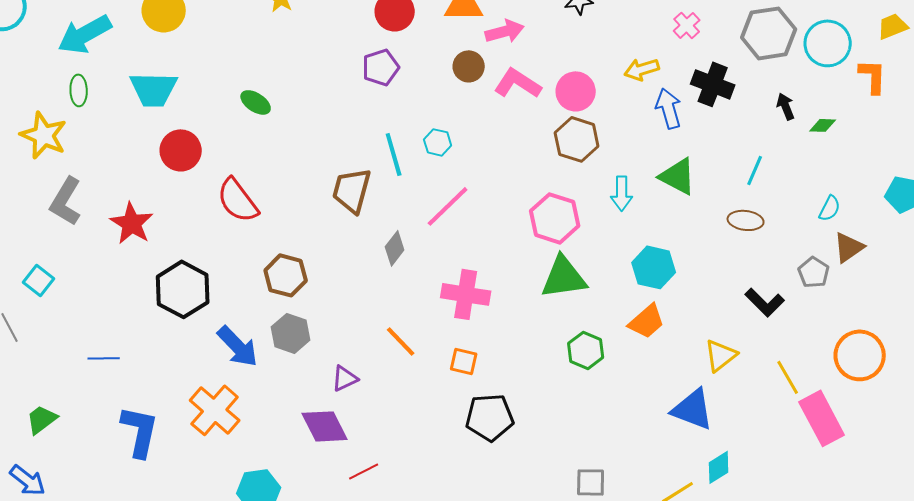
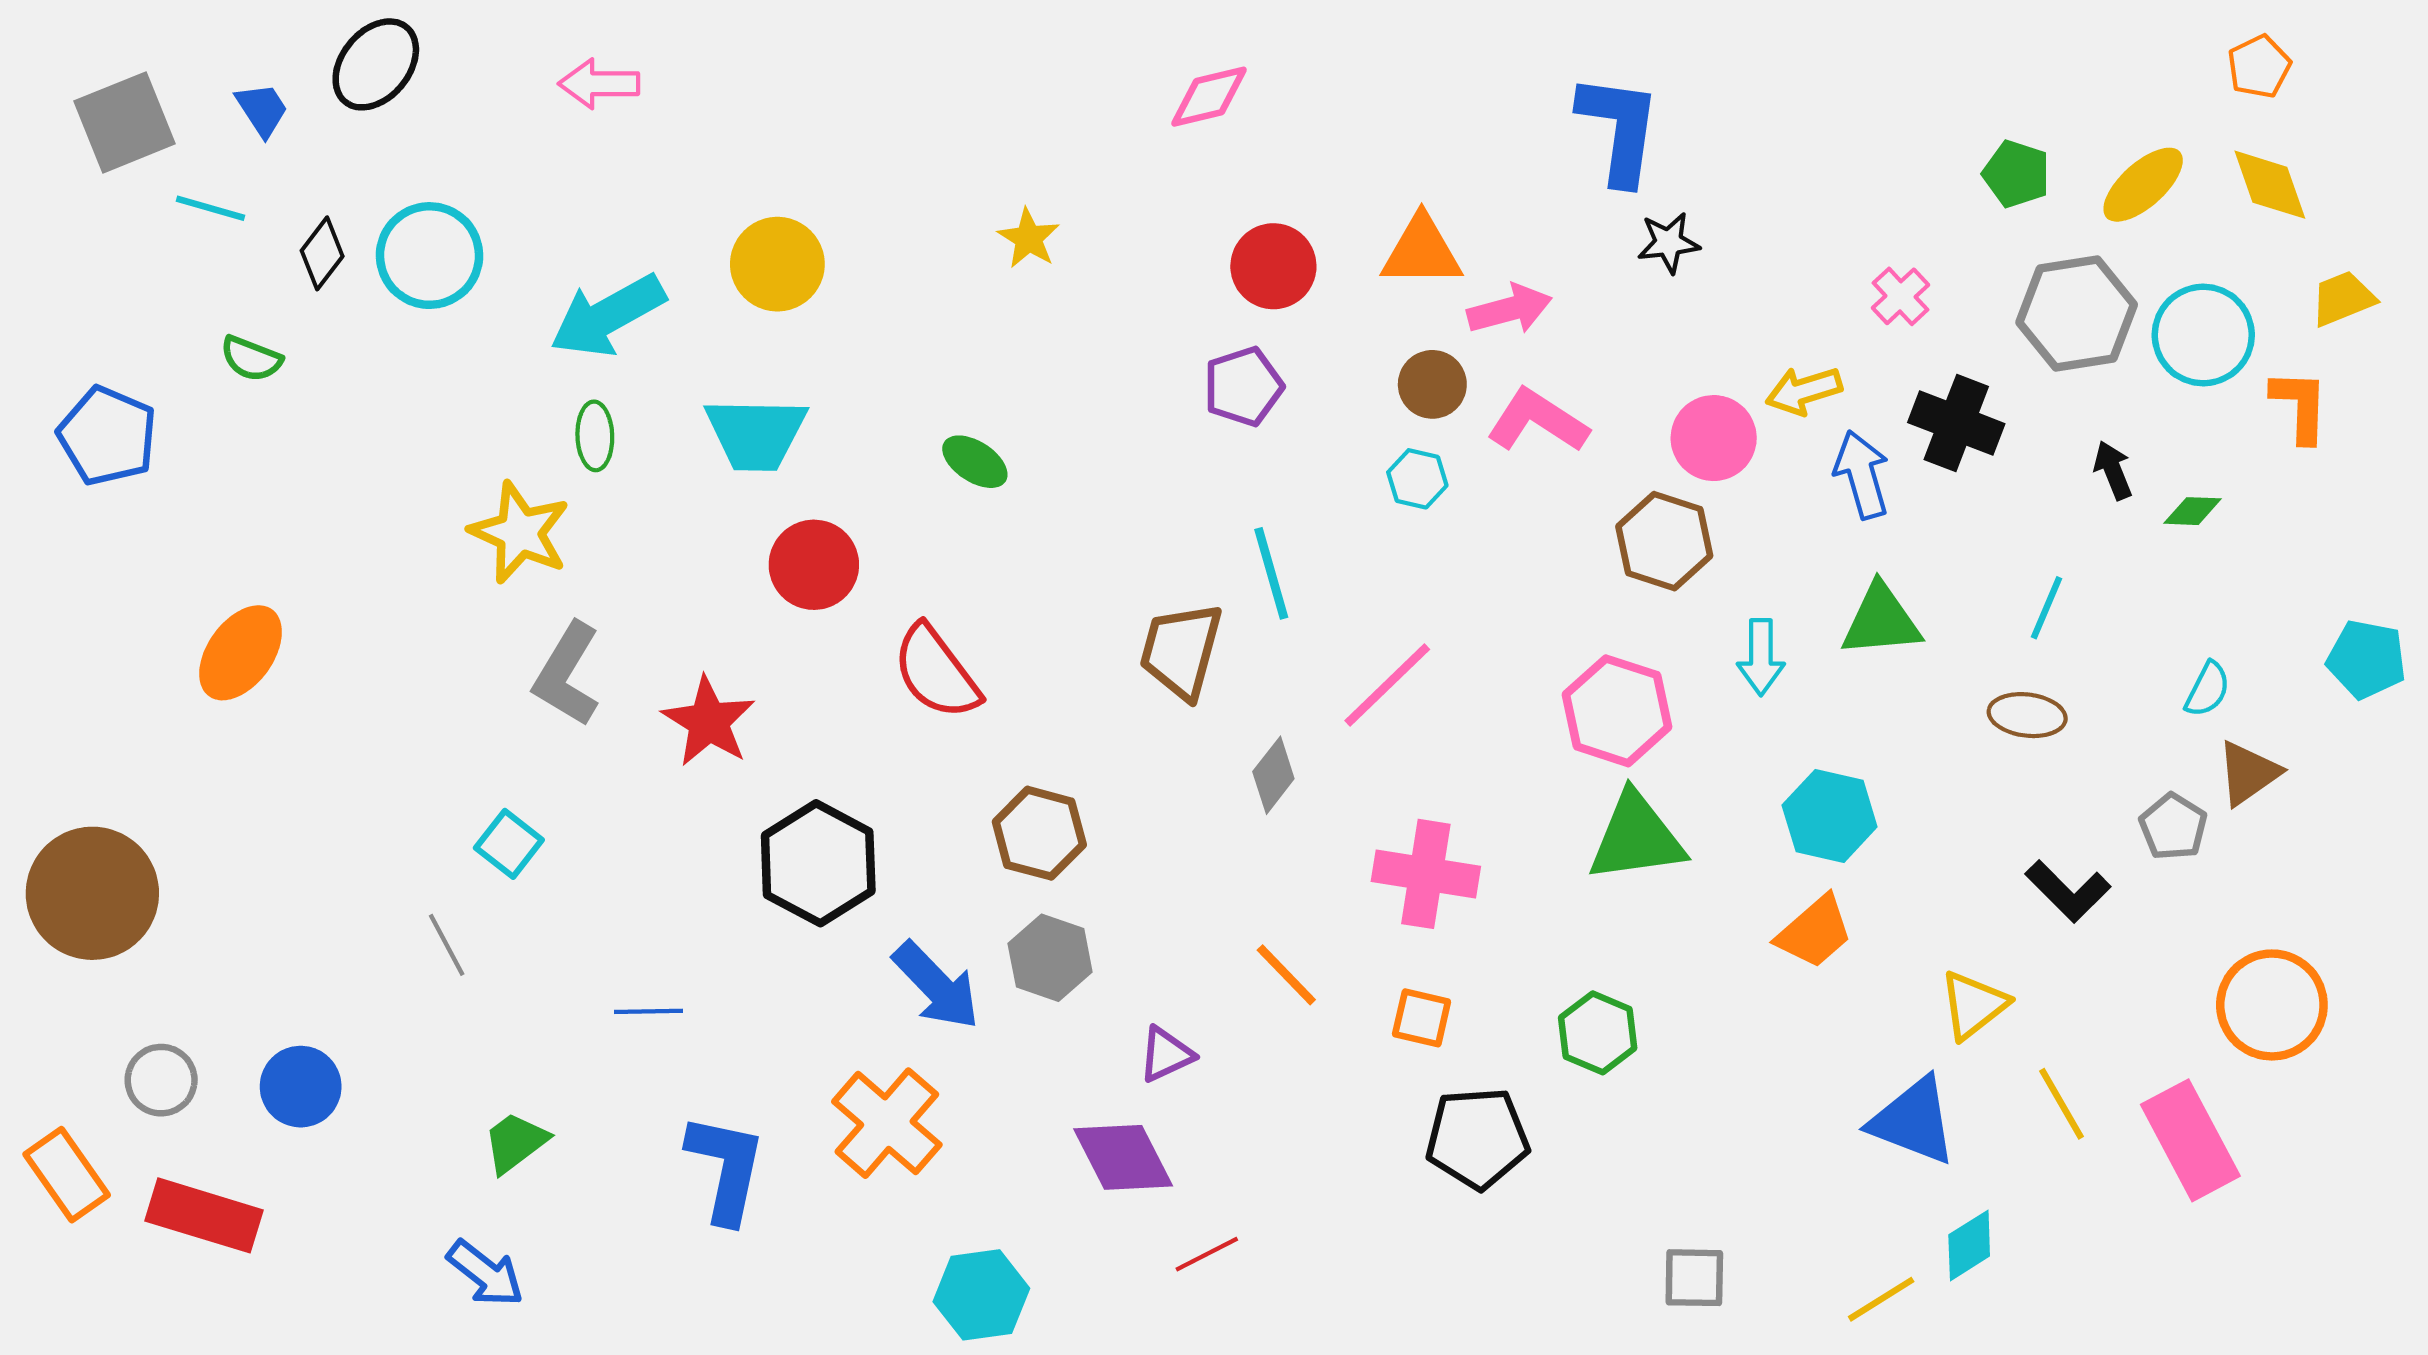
pink circle: (576, 91) -> (1714, 438), moved
cyan hexagon: (438, 142) -> (1417, 479), moved
green triangle: (678, 176) -> (1881, 621), turned -33
green hexagon: (586, 350) -> (1598, 1033), moved
yellow line: (788, 377) -> (2062, 1104), moved

